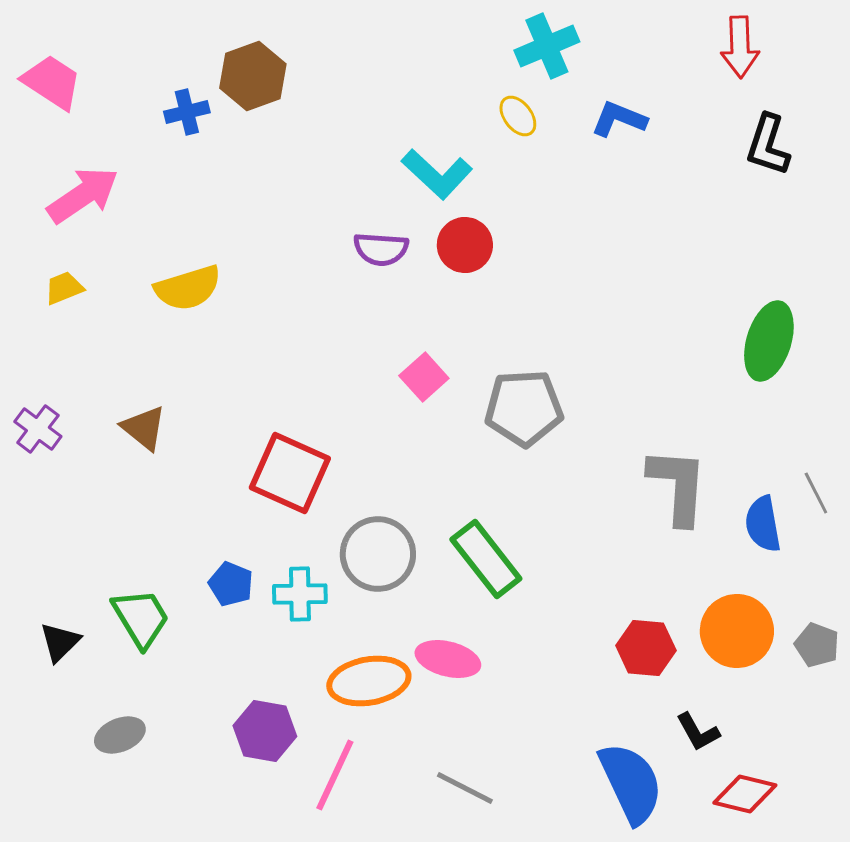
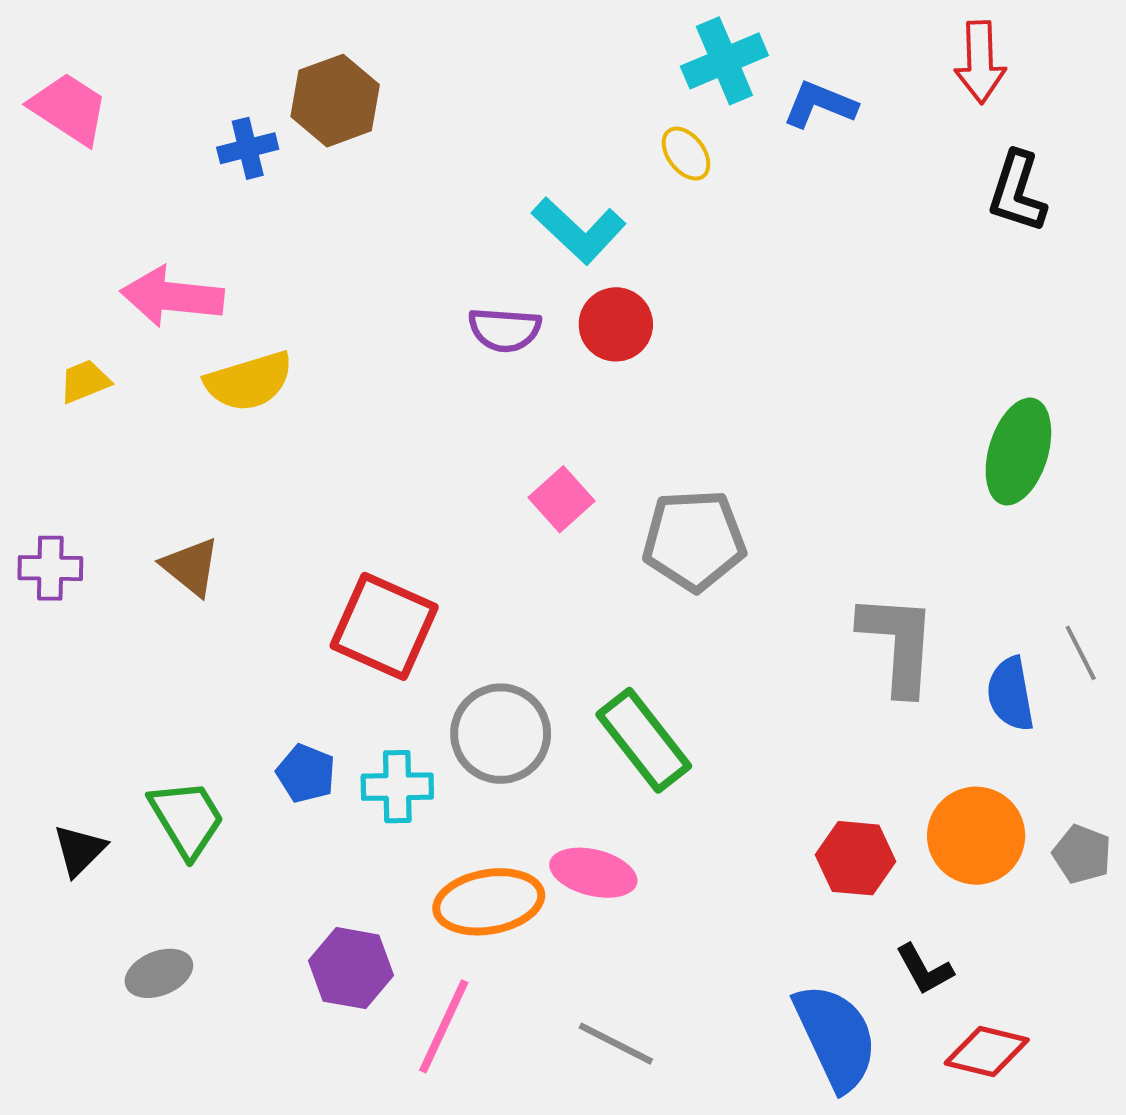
blue L-shape: (619, 119) -> (820, 105), moved
pink arrow: (83, 195) -> (172, 297), moved, turned -140
purple cross: (38, 429) -> (50, 568), turned -36

